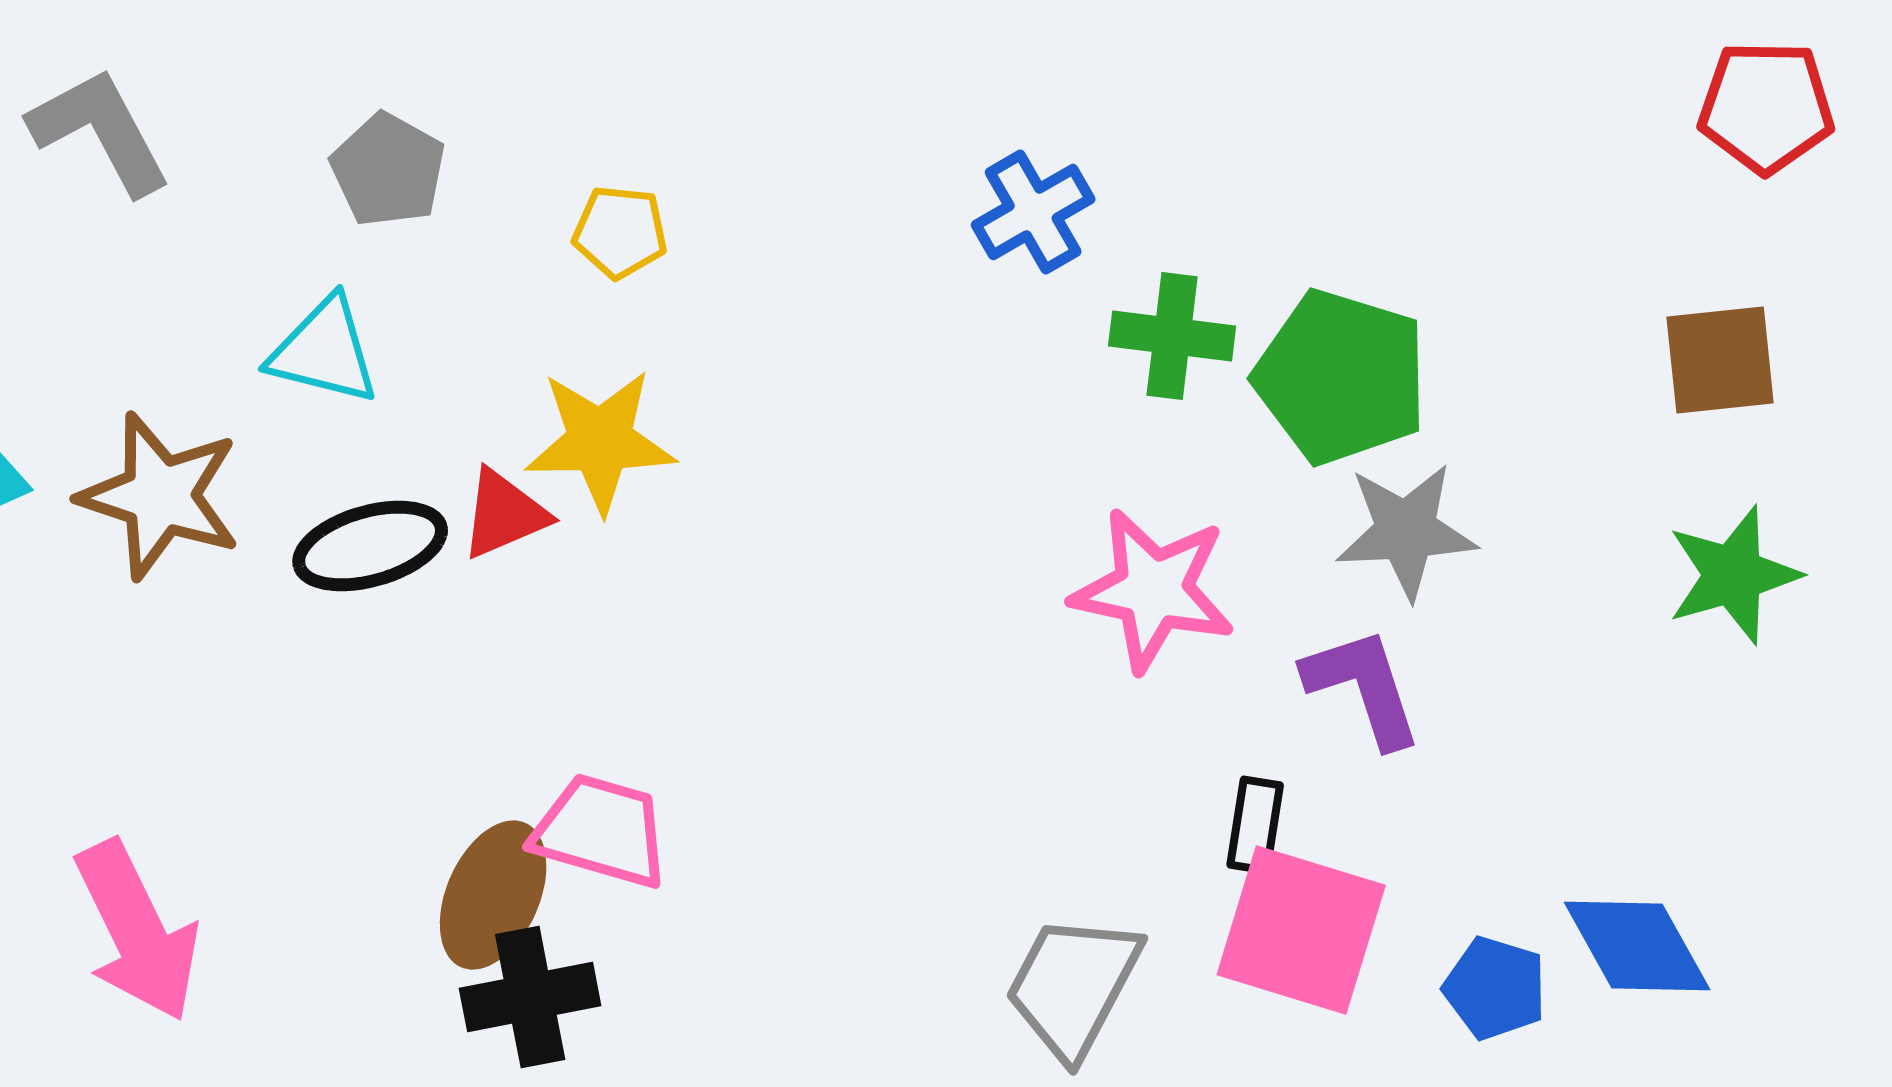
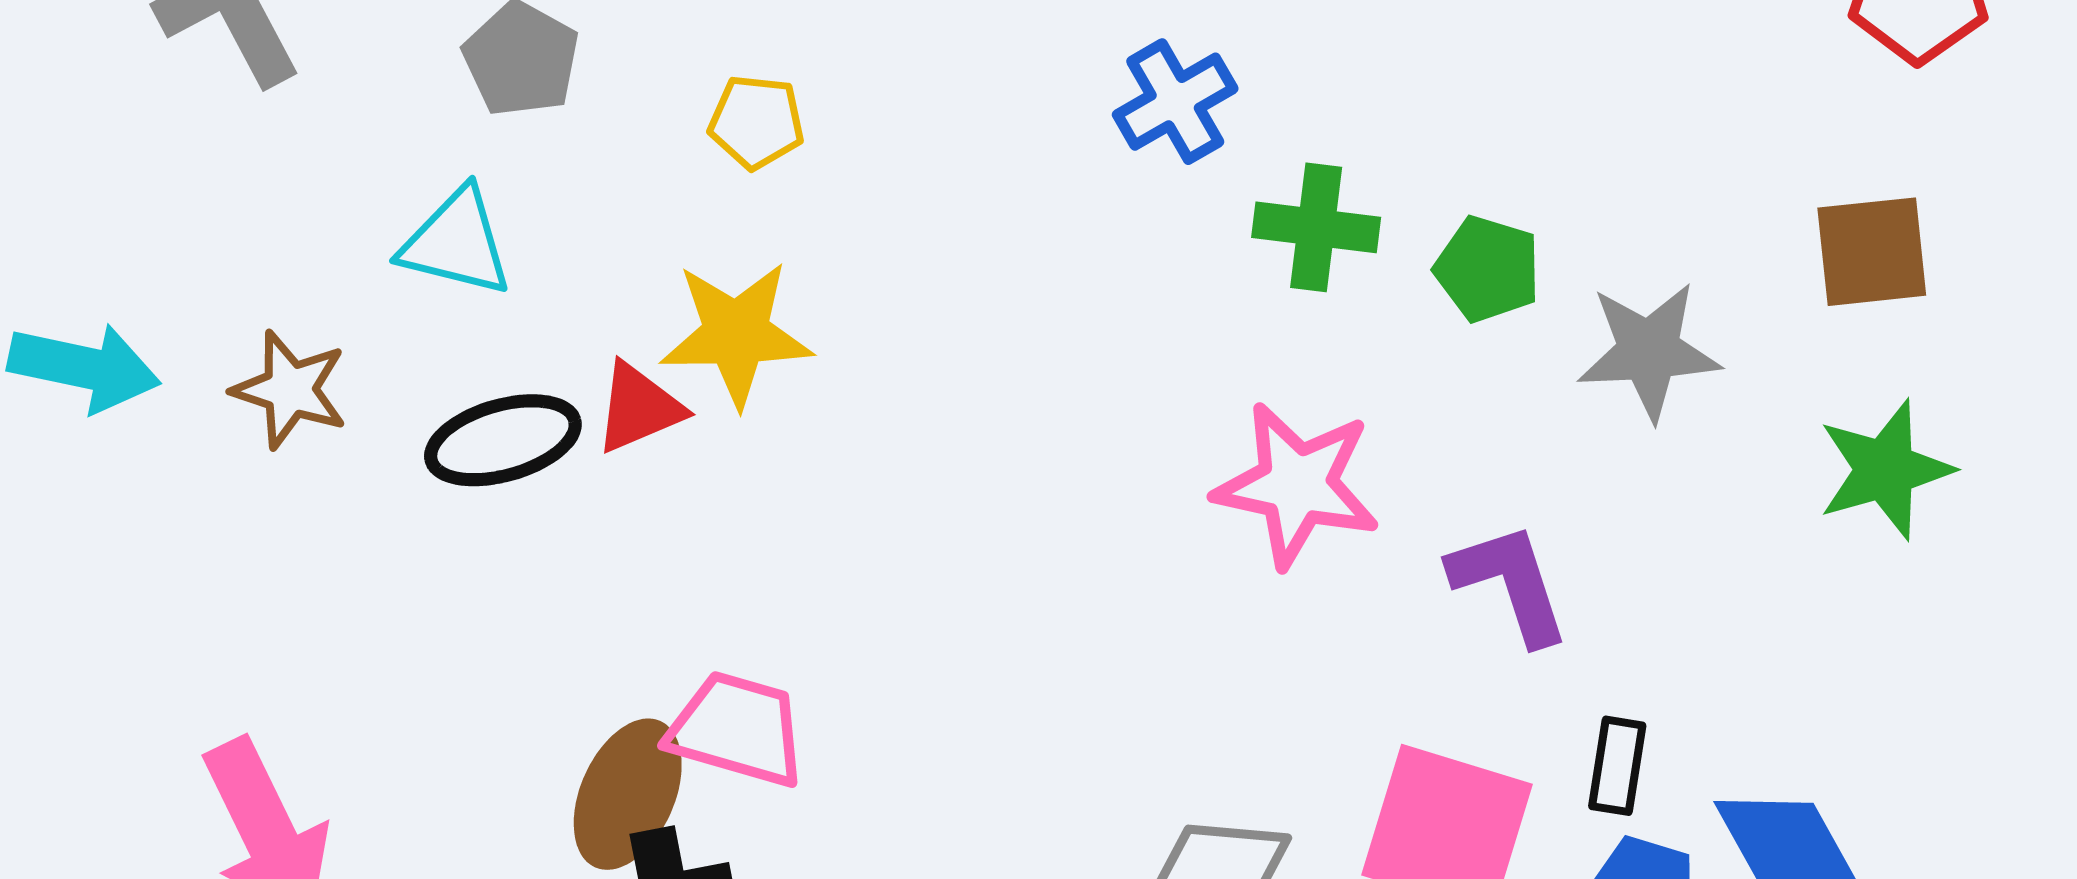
green pentagon: (1341, 377) -> (1488, 269), size x0.6
brown star: (160, 496) -> (290, 390), size x0.7
gray star: (1406, 531) -> (1649, 351), moved
black rectangle: (1255, 825) -> (1617, 766), moved

